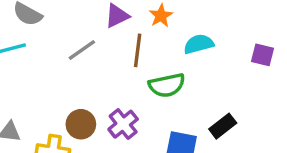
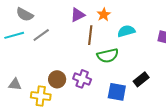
gray line: (82, 50) -> (41, 35), moved
purple cross: (123, 124) -> (82, 79), turned -30

